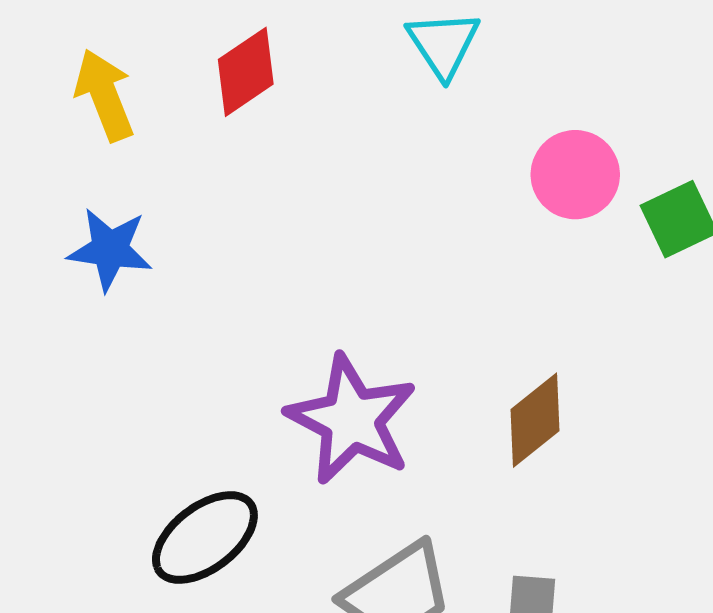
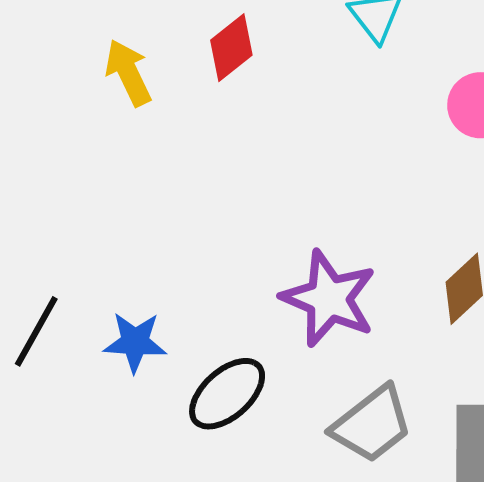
blue star: (110, 249) -> (135, 342), moved

